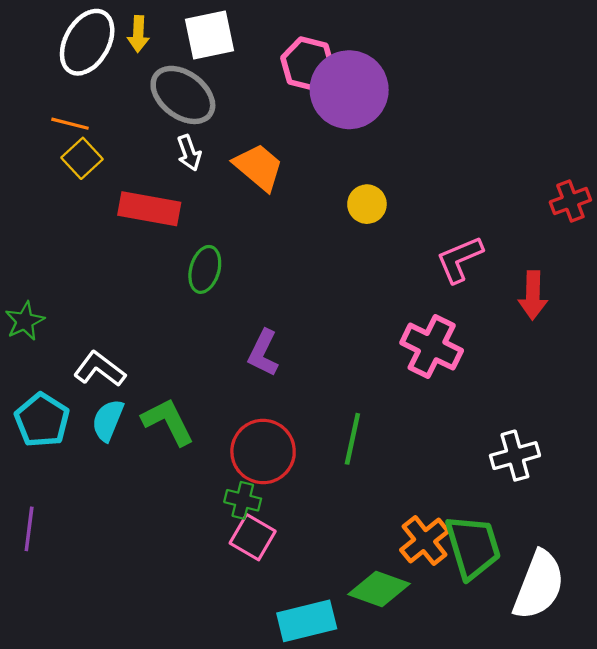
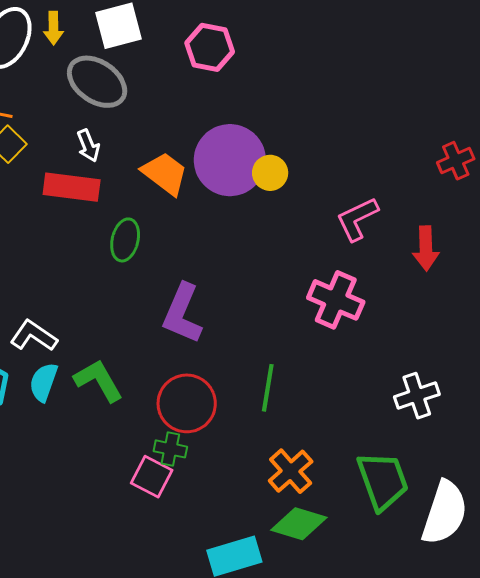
purple circle: (349, 90) -> (230, 160), moved
white arrow: (189, 153) -> (88, 146), moved
orange trapezoid: (259, 167) -> (165, 173), moved
purple L-shape: (263, 353) -> (182, 314), size x1.4
pink square: (253, 537) -> (152, 477), moved
orange cross: (425, 541) -> (291, 471), moved

